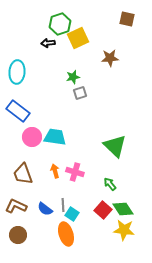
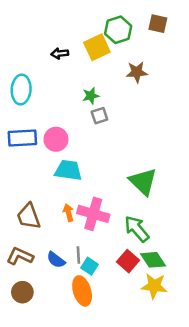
green hexagon: (60, 24) -> (118, 30), moved
blue rectangle: (18, 111) -> (22, 138), turned -40
pink circle: (32, 137) -> (56, 139), moved
pink cross: (75, 172) -> (93, 214), size x1.4
green arrow: (110, 184) -> (137, 229), size x1.6

